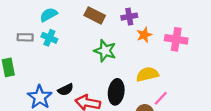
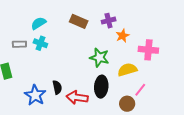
pink cross: (176, 39) -> (148, 50), moved
green star: (105, 51) -> (99, 58), moved
black semicircle: (66, 90) -> (57, 87), turned -72

